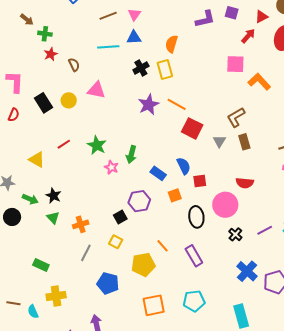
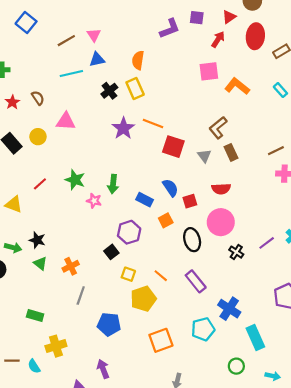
red star: (51, 54) -> (12, 102), moved
red semicircle: (245, 183) -> (221, 189), moved
yellow square: (116, 242) -> (128, 274), moved
blue cross: (247, 271) -> (229, 309), moved

